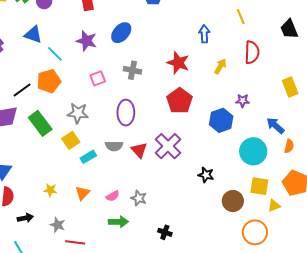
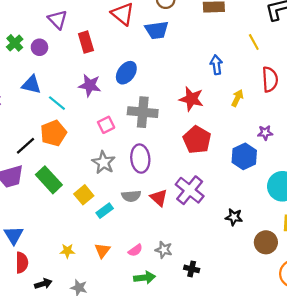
gray cross: (132, 70) -> (143, 112), size x1.5
gray star: (78, 113) -> (104, 162), moved, turned 30
black cross: (165, 232) -> (192, 269), moved

